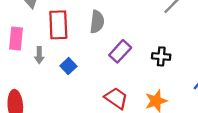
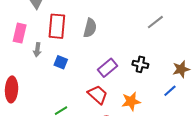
purple rectangle: (120, 51) -> (108, 68), moved
blue square: (68, 66) -> (61, 62), turned -32

